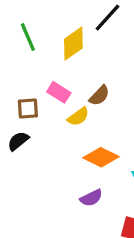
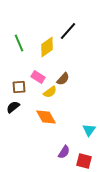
orange diamond: (101, 157) -> (46, 117), moved, turned 35
purple semicircle: (91, 198) -> (64, 152), moved, turned -32

